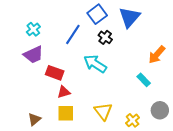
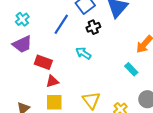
black cross: (105, 37) -> (93, 27), turned 32
cyan arrow: (95, 64) -> (83, 53), size x0.7

